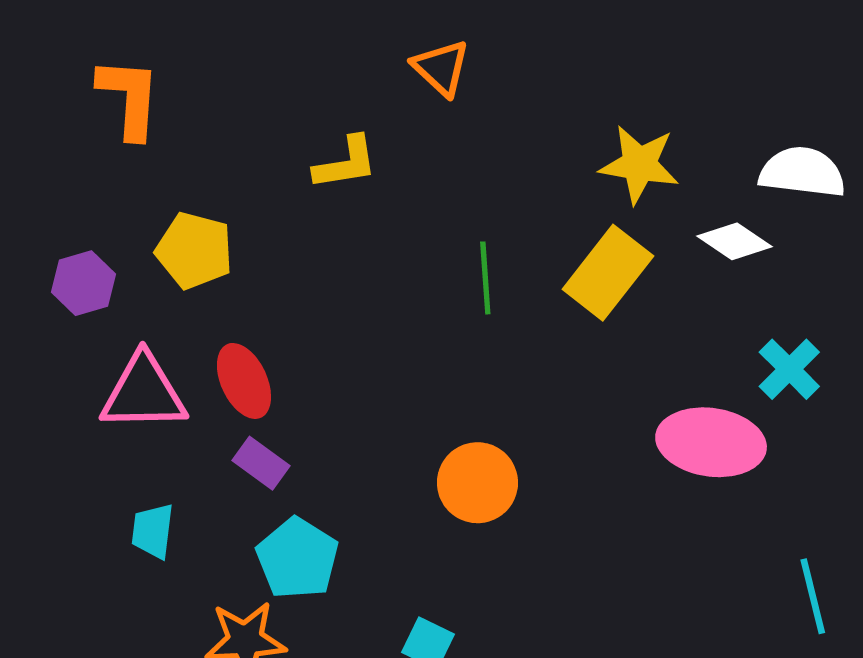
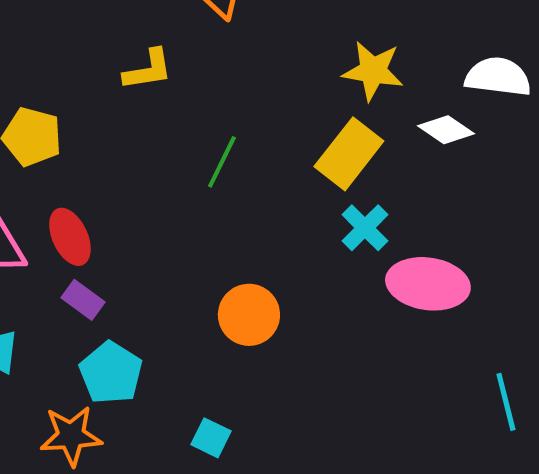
green line: (485, 278) -> (222, 162), moved, turned 30
cyan cross: (789, 369) -> (365, 228), moved

